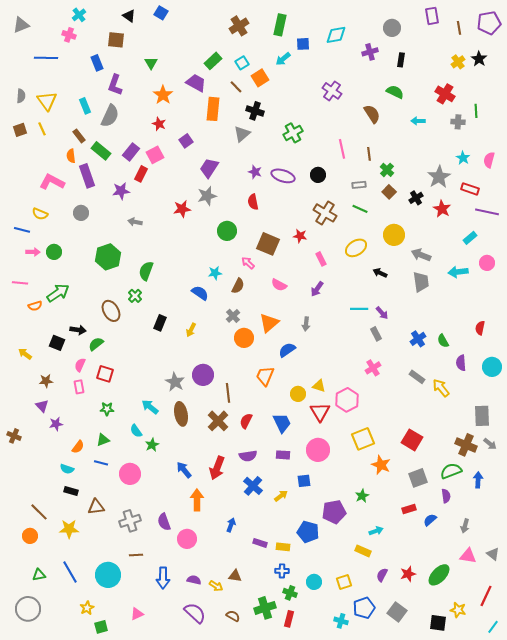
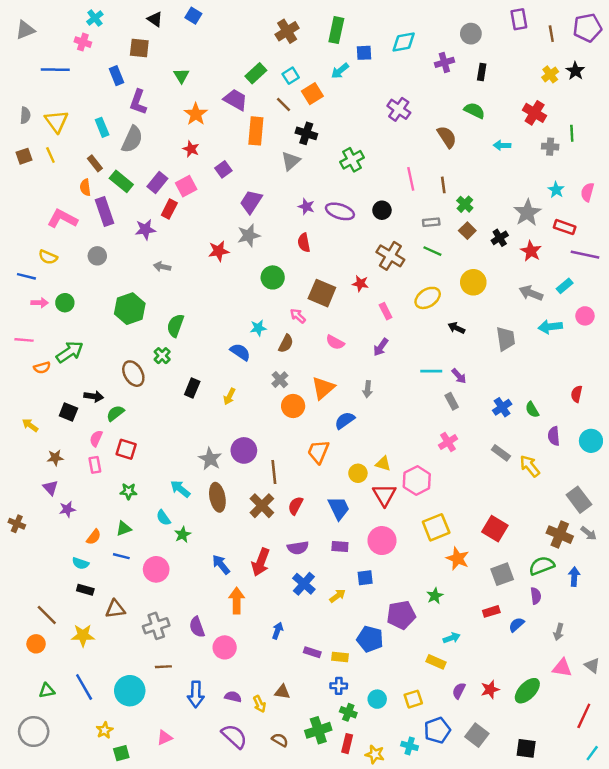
gray arrow: (421, 255) -> (531, 293), moved
gray rectangle: (482, 416) -> (579, 500), turned -35
yellow arrow: (216, 586) -> (259, 704), turned 32
yellow star: (458, 610) -> (375, 754), moved

